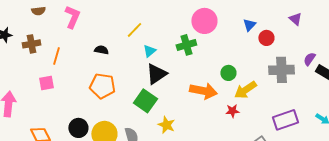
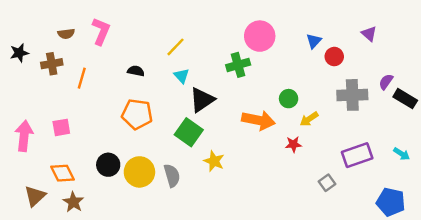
brown semicircle: (38, 11) -> (66, 34), moved
cyan triangle: (149, 51) -> (182, 76), moved, turned -32
pink square: (46, 83) -> (61, 127), moved
yellow arrow: (245, 90) -> (309, 119), size x0.7

